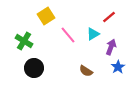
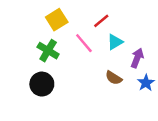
red line: (109, 17) -> (101, 21), moved
green cross: (24, 41) -> (48, 51), moved
brown semicircle: (86, 71) -> (114, 78), moved

